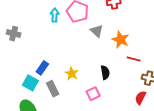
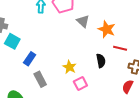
black semicircle: (105, 73) -> (101, 61), moved
yellow star: (72, 74) -> (70, 67), moved
cyan square: (30, 83) -> (12, 41), moved

